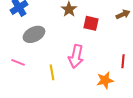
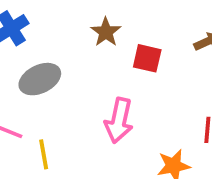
yellow line: (52, 72) -> (44, 154), moved

